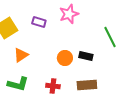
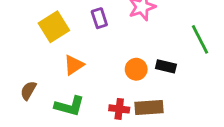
purple rectangle: (39, 22) -> (99, 18), turned 56
brown rectangle: (87, 85) -> (149, 108), moved

